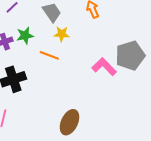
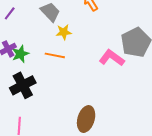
green star: (25, 36) -> (20, 54), moved

